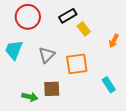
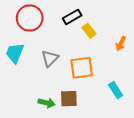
brown square: (52, 89) -> (69, 99), moved
green arrow: (30, 97) -> (47, 103), moved

